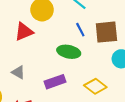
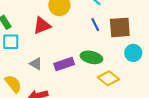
green ellipse: (69, 52) -> (91, 57), moved
purple rectangle: (55, 82) -> (64, 64), moved

